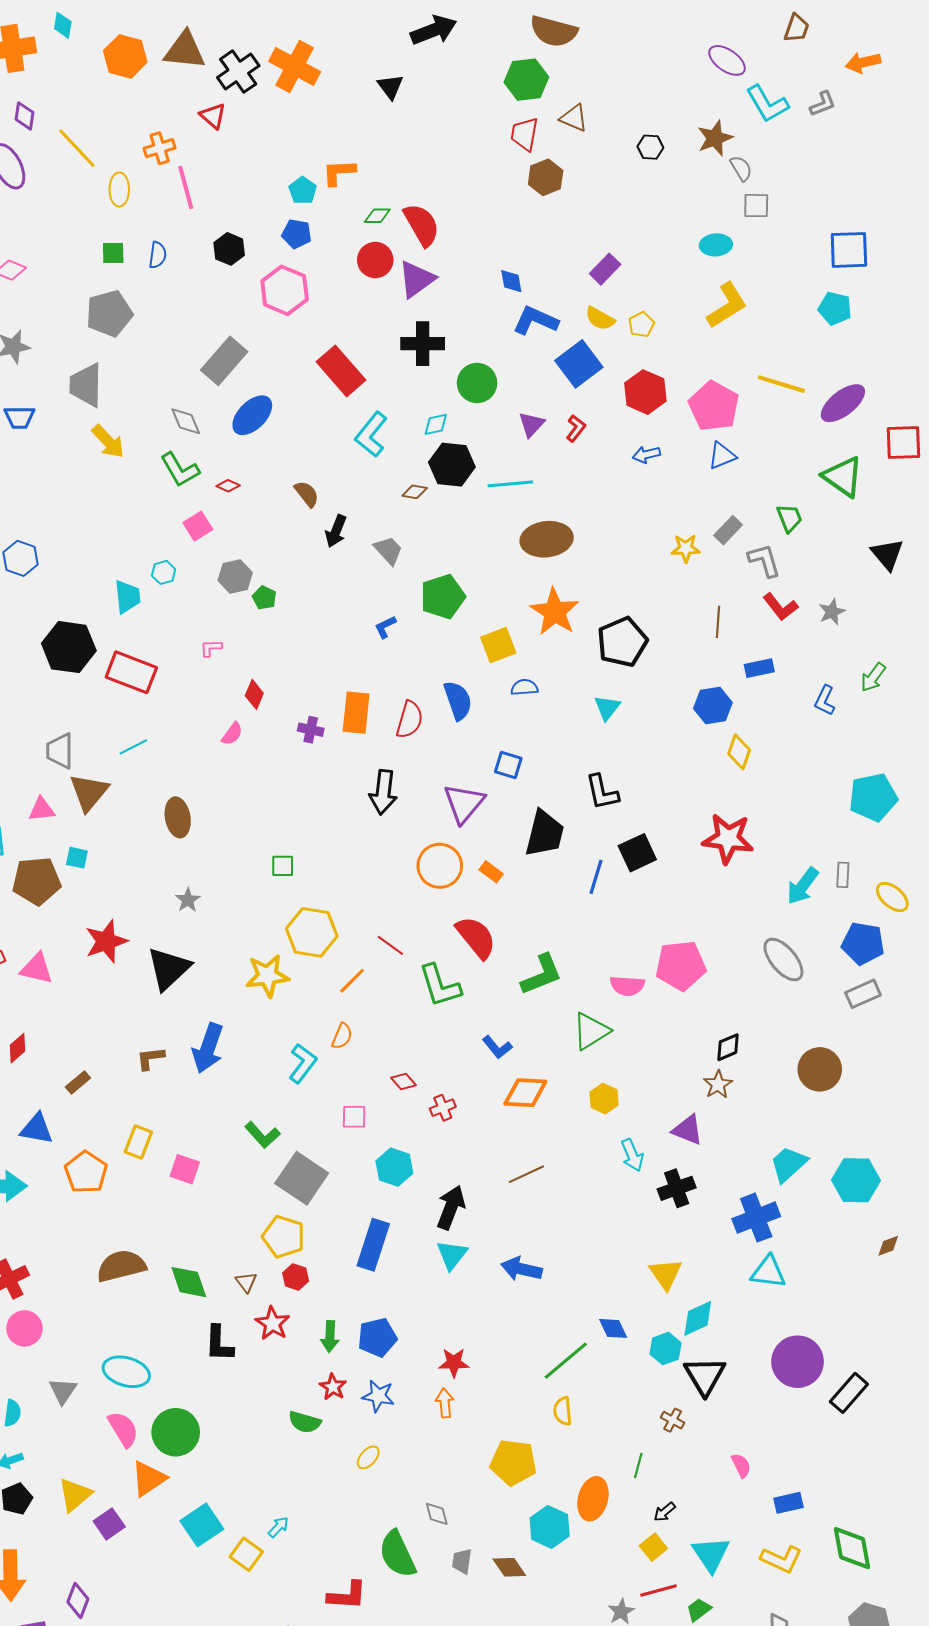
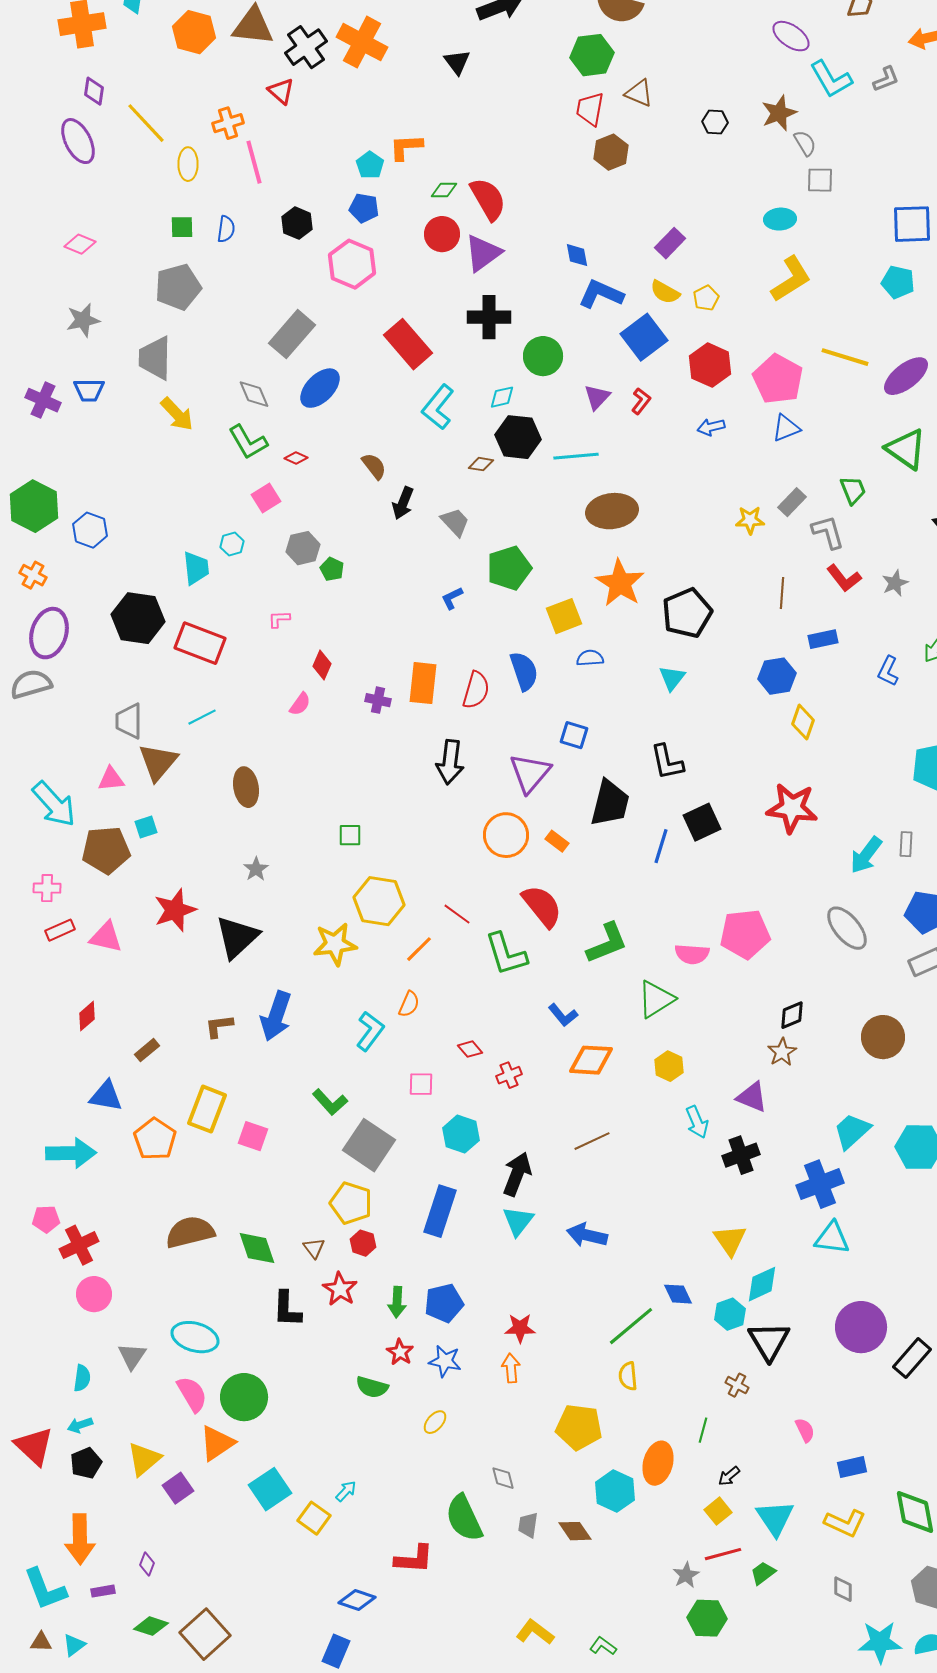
cyan square: (77, 858) -> (146, 827), turned -30
yellow rectangle: (138, 1142) -> (207, 1109), size x1.4
purple diamond: (78, 1601) -> (147, 1564), size x0.7

